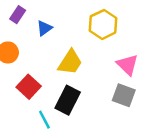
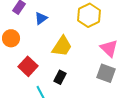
black rectangle: (68, 100) -> (60, 77), size x0.6

